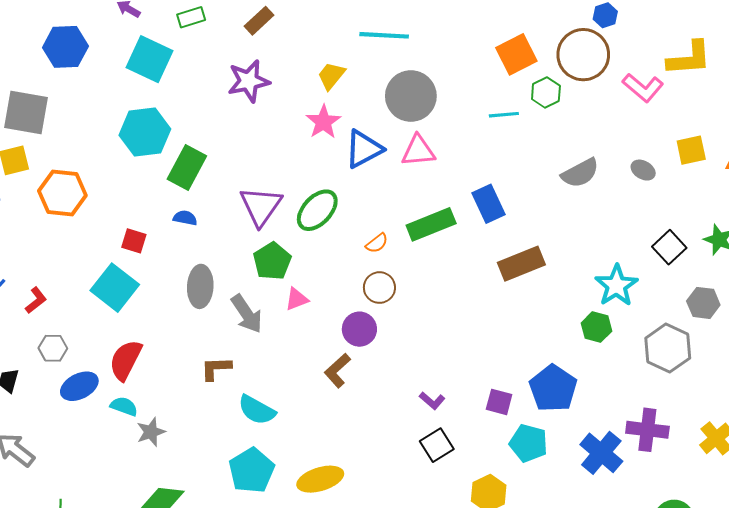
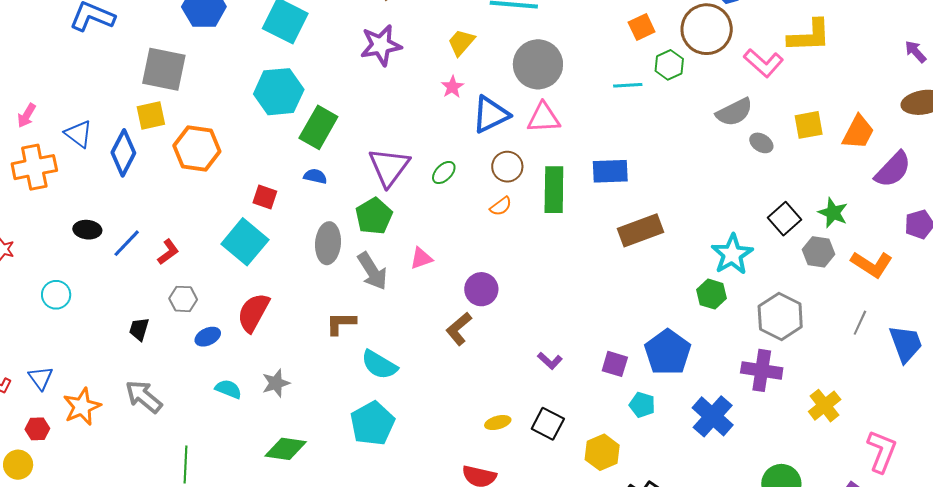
orange square: (516, 54) -> (642, 27), size x0.7
pink star: (323, 122) -> (452, 87), size x0.7
gray semicircle: (580, 173) -> (734, 112), moved
blue rectangle: (488, 204) -> (610, 171), turned -69
green ellipse: (317, 210) -> (444, 173), size x0.6
green rectangle: (431, 224) -> (554, 190), turned -69
green pentagon: (272, 261) -> (374, 216), moved
brown circle: (379, 288) -> (507, 167), moved
gray hexagon: (703, 303) -> (818, 252), moved
blue ellipse: (79, 386) -> (208, 337), size x0.7
cyan semicircle: (124, 406) -> (228, 389), moved
purple cross: (647, 430) -> (762, 370), moved
cyan pentagon: (529, 443) -> (642, 405), size x0.7
black square: (437, 445) -> (548, 424), moved, turned -32
yellow ellipse: (320, 479) -> (498, 423), moved, size x0.6

